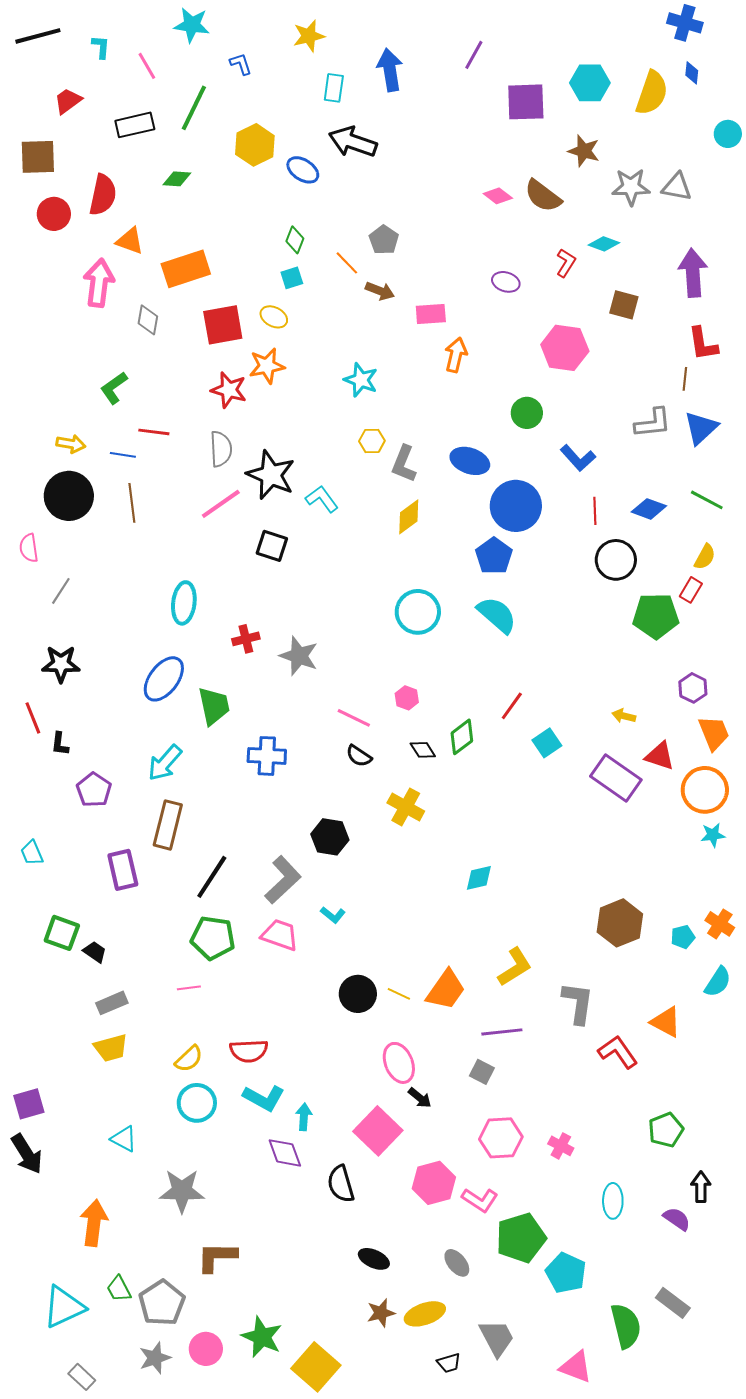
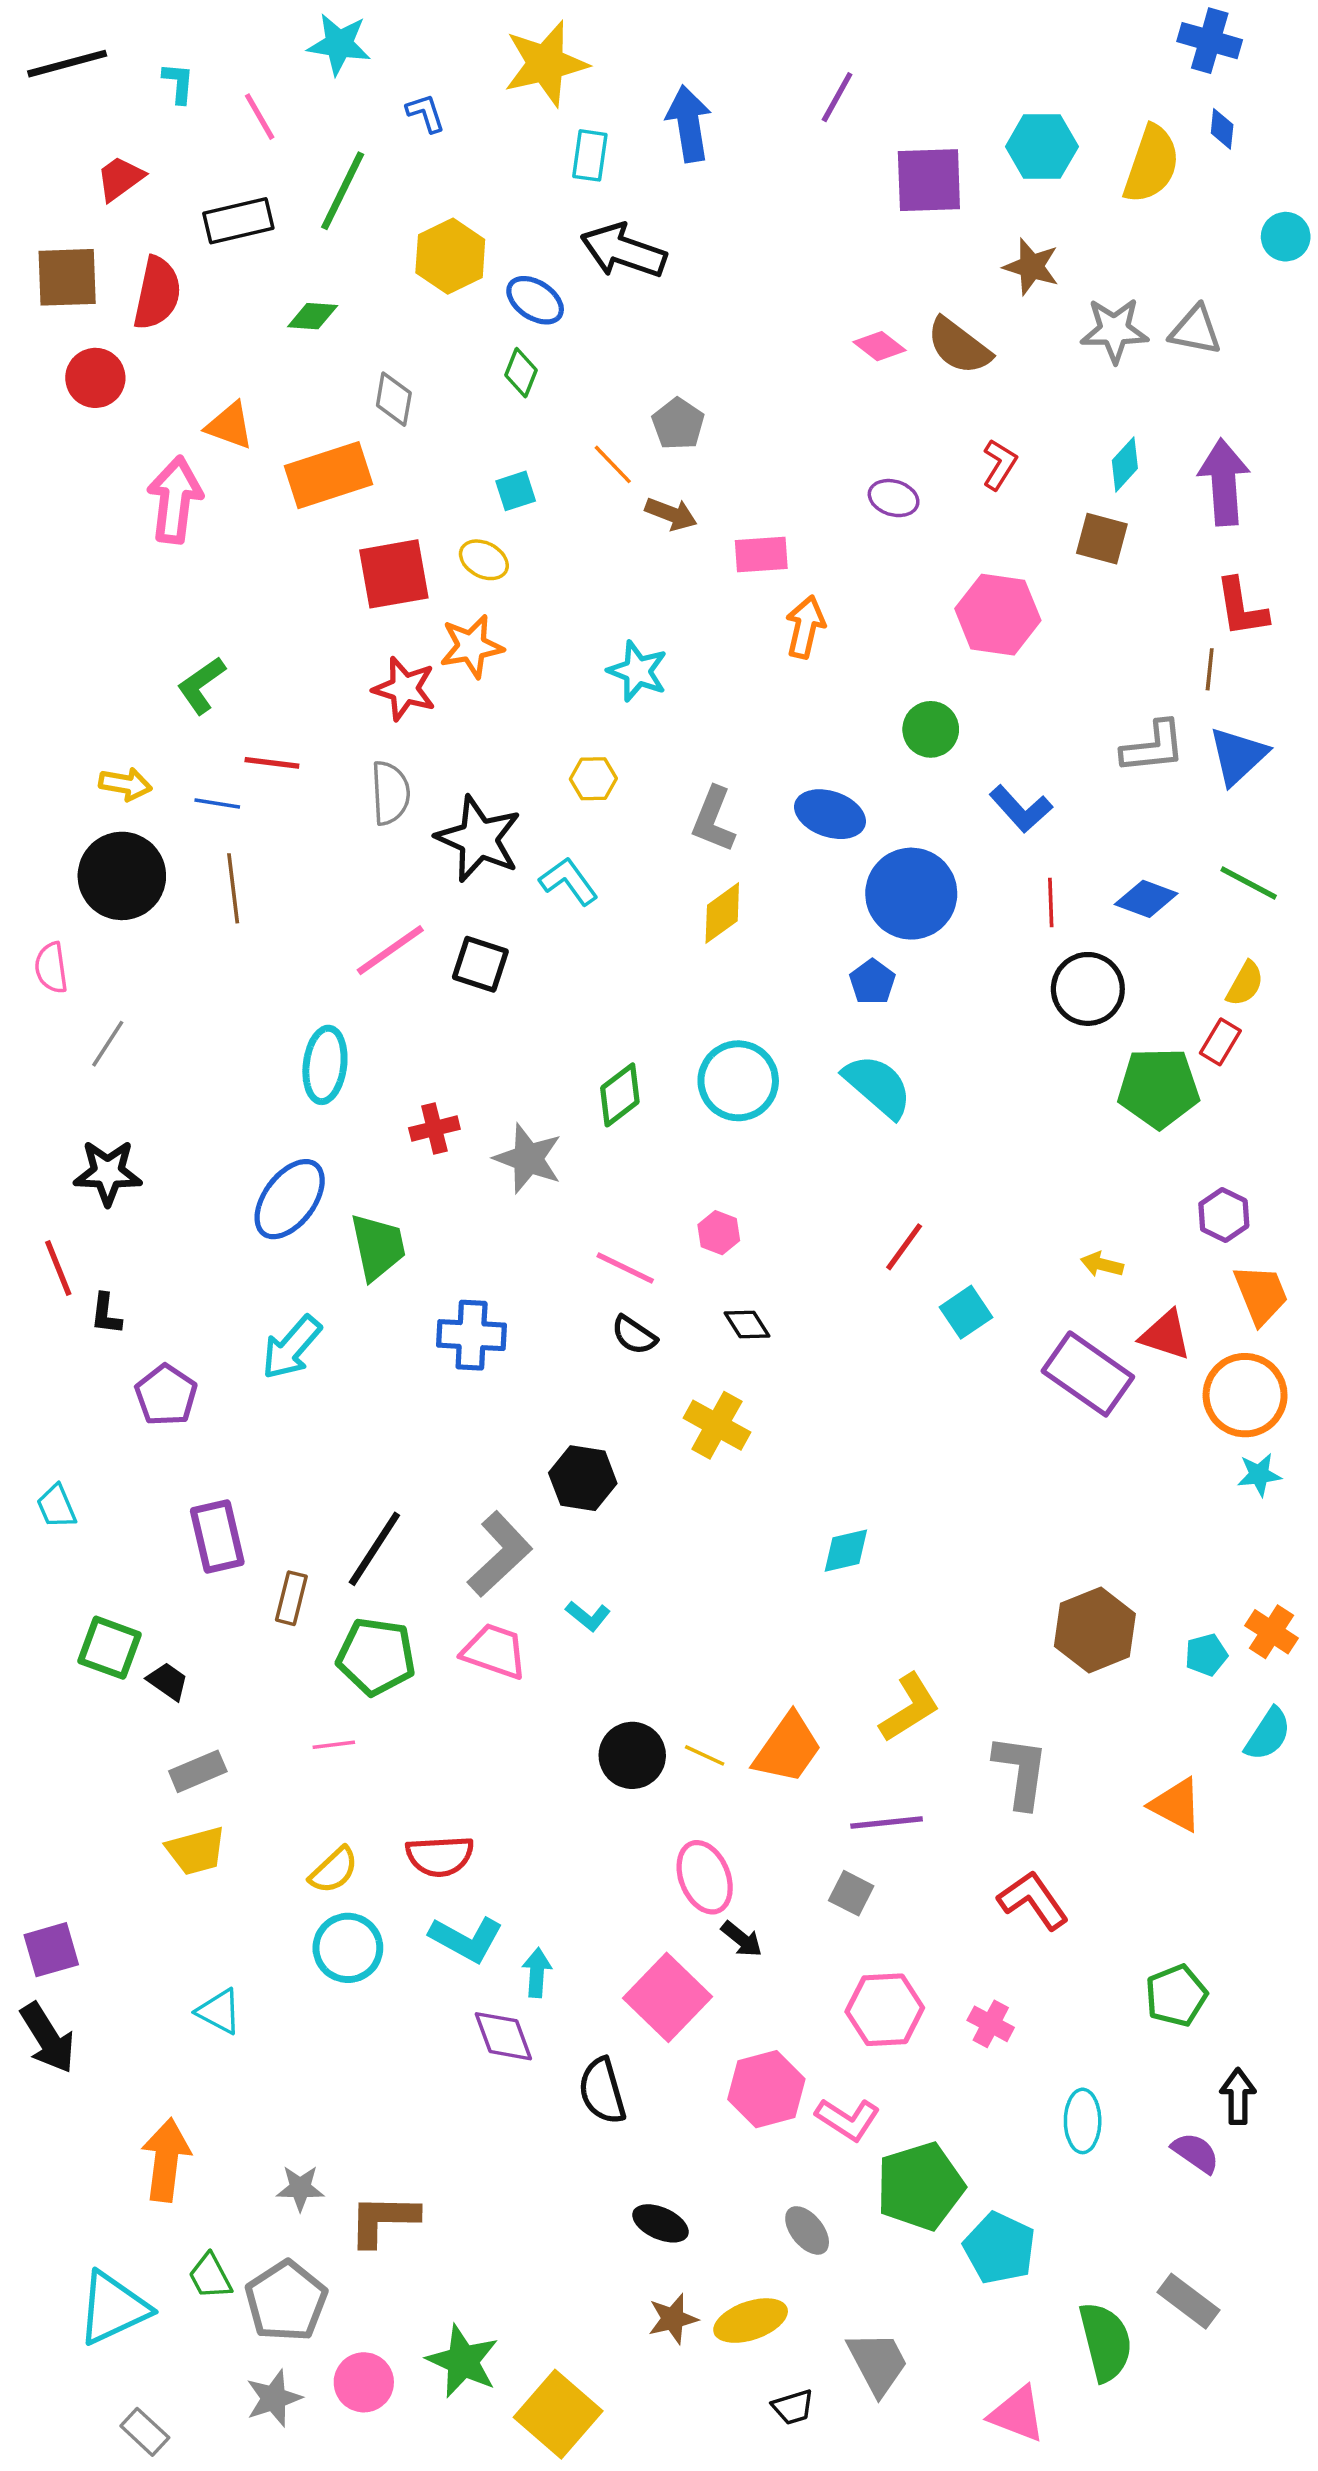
yellow star: (309, 36) -> (546, 64), size x1.5
red semicircle: (103, 195) -> (157, 293), moved
green diamond: (295, 240) -> (521, 373), moved
cyan diamond: (604, 244) -> (1125, 464), moved, turned -68
gray diamond: (148, 320) -> (394, 399), moved
yellow hexagon: (372, 441) -> (593, 779), moved
pink line: (221, 504) -> (390, 950), moved
blue pentagon: (494, 556) -> (872, 982), size x0.7
green diamond: (462, 737) -> (620, 1095), moved
brown rectangle: (168, 825) -> (291, 1598), moved, size x0.6
red L-shape: (618, 1052) -> (1033, 1900), moved
gray star: (182, 1191) -> (300, 2188), moved, size x0.6

